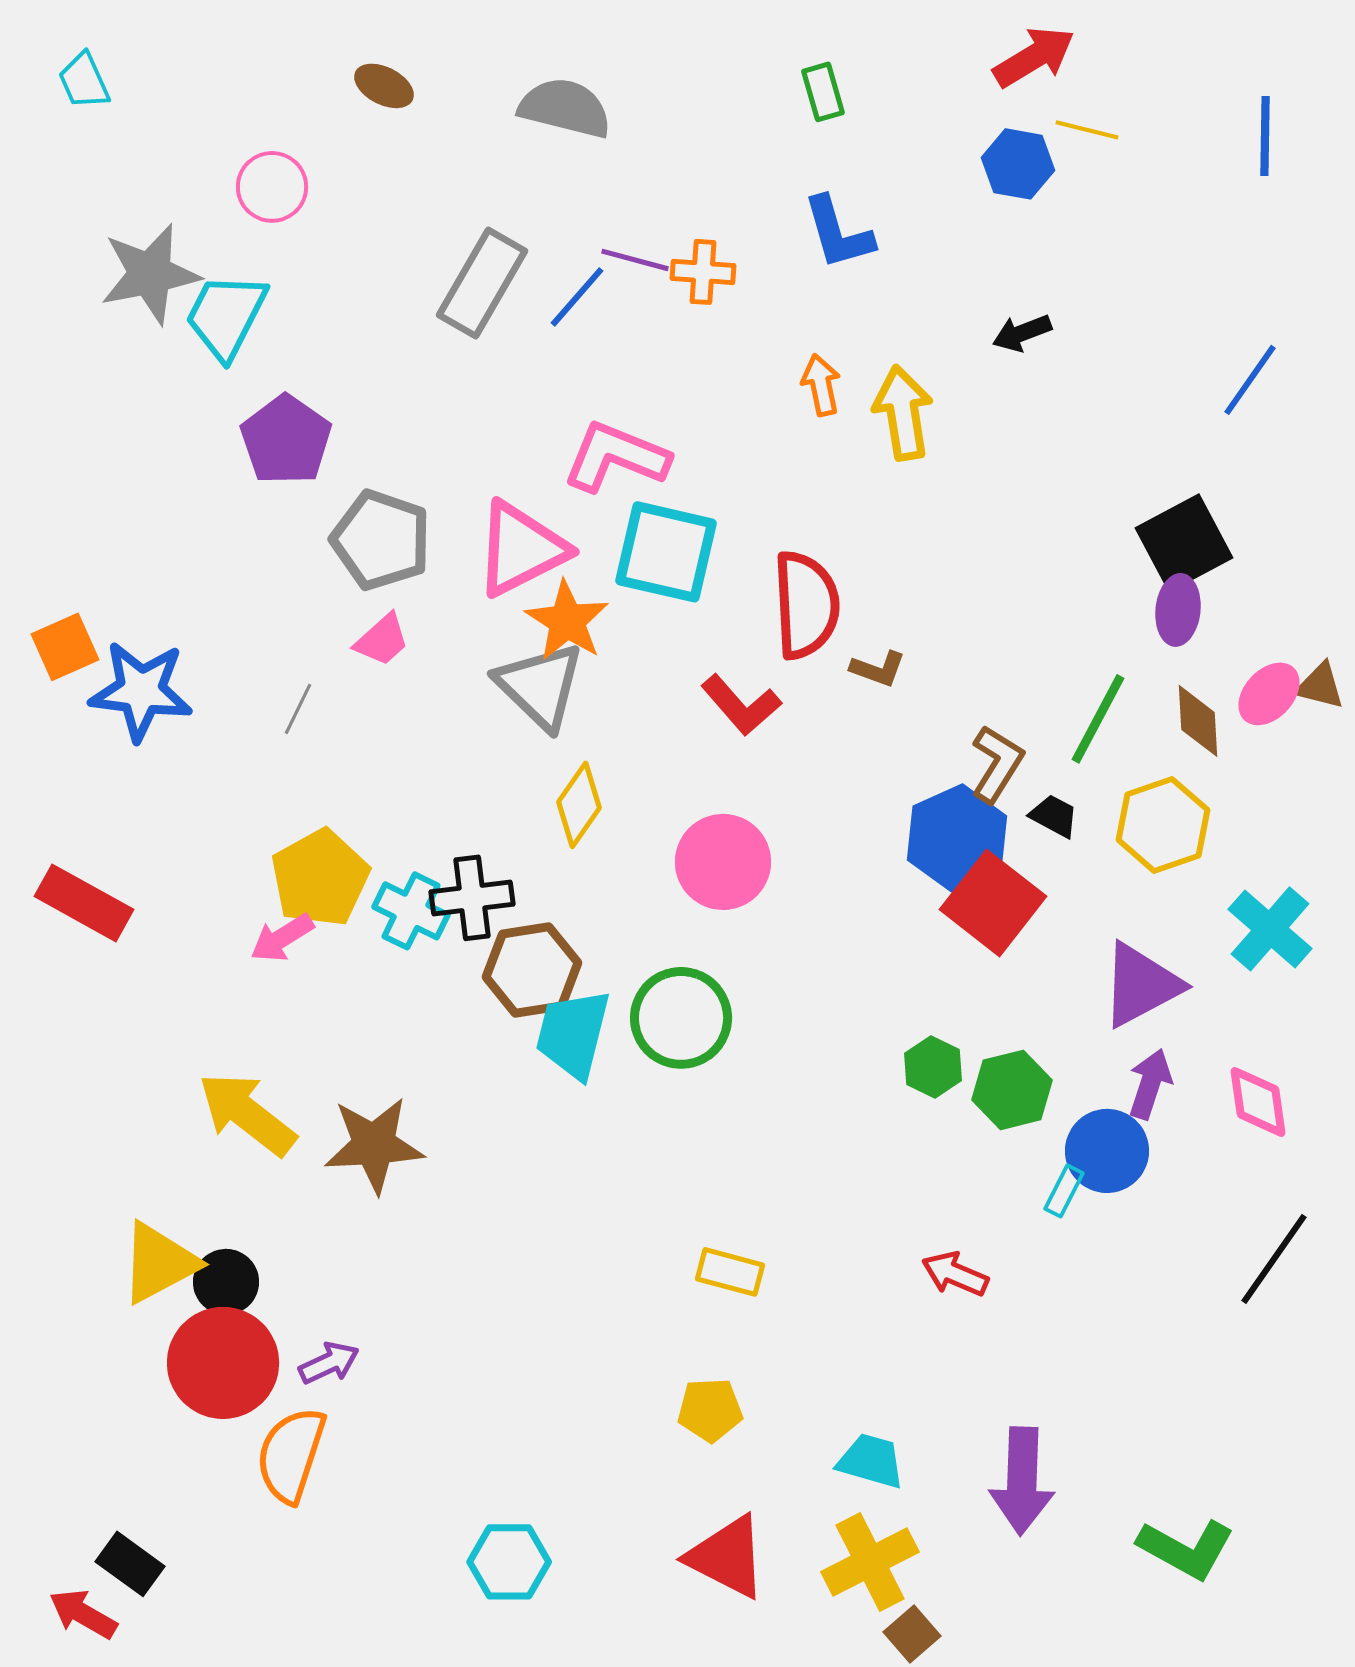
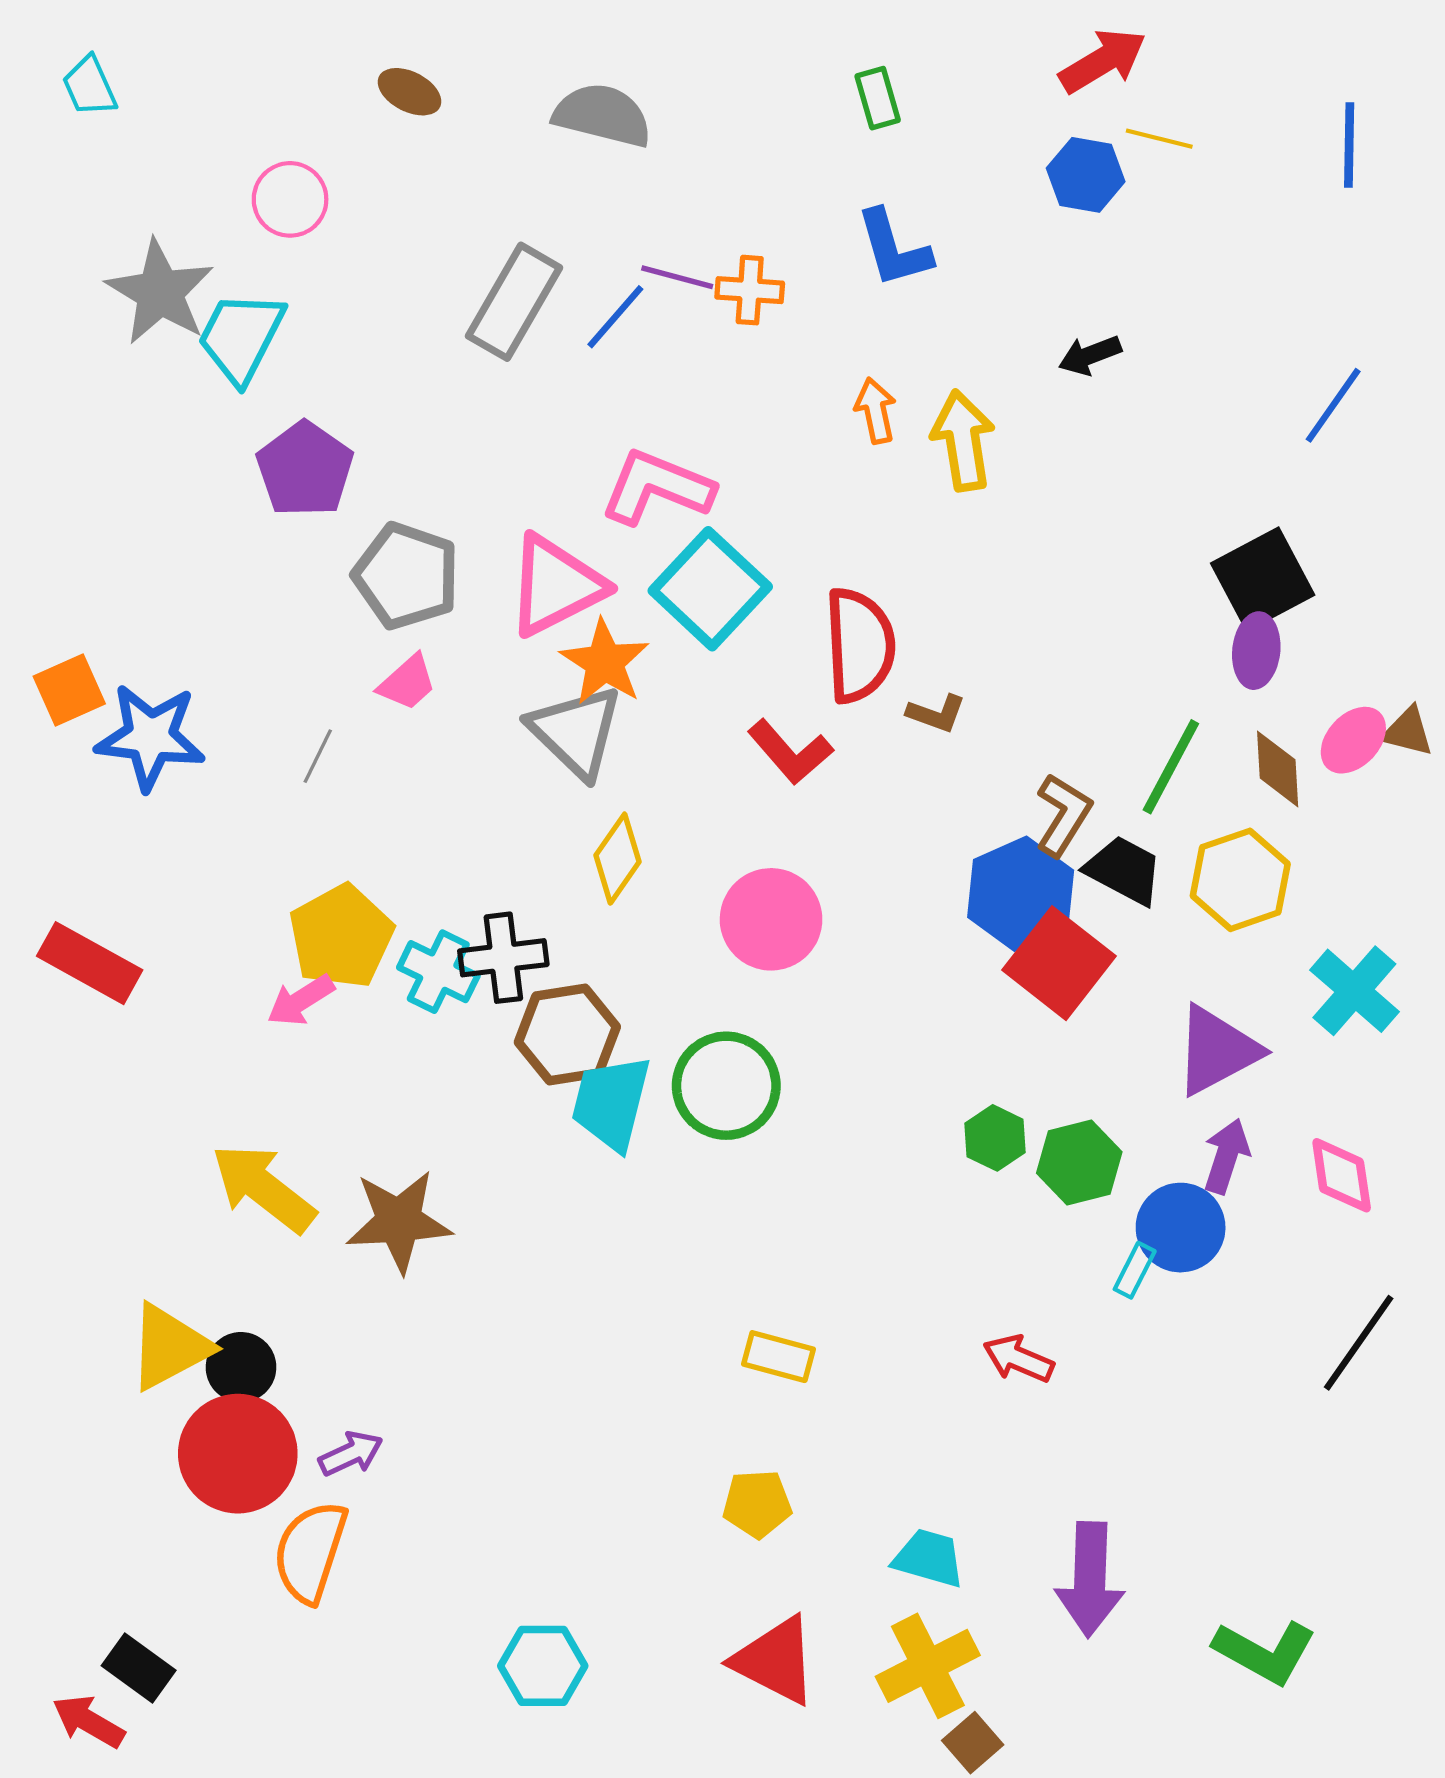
gray star: (150, 274) -> (160, 292), turned -30
cyan square: (666, 552) -> (710, 589), turned 30
black trapezoid: (1054, 816) -> (1124, 870), size x1.5

